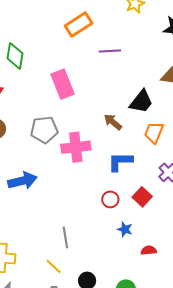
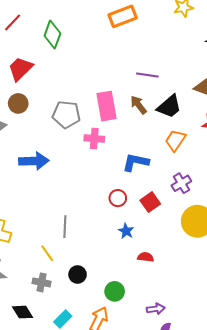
purple line: (110, 51) -> (147, 75), moved
pink rectangle: (63, 84) -> (106, 106), moved
brown arrow: (113, 122) -> (139, 105), moved
pink cross: (76, 147) -> (94, 139), size x0.7

